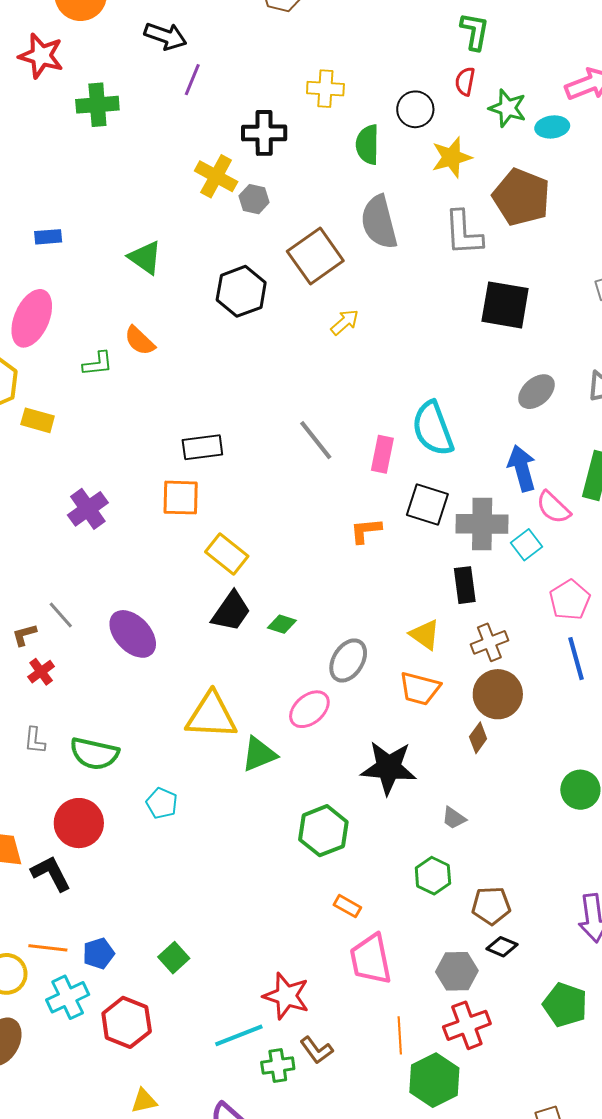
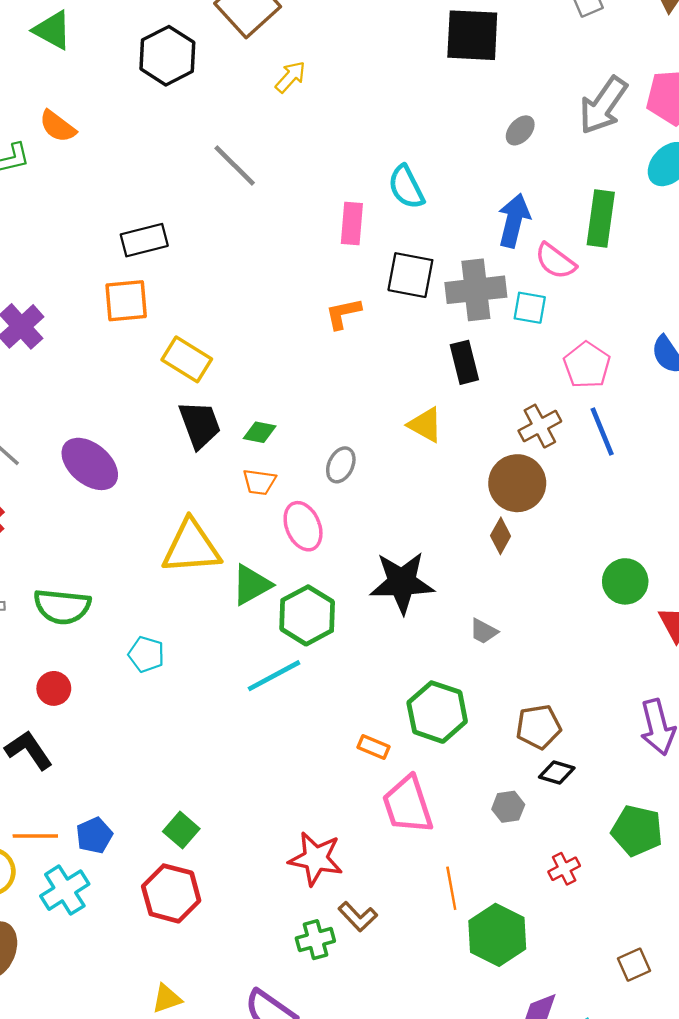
gray ellipse: (536, 392) -> (520, 130), size x0.7
cyan semicircle: (433, 429) -> (406, 187), size x0.7
gray line: (316, 440) -> (235, 165), moved
blue arrow: (522, 468) -> (514, 220), turned 36
cyan square: (526, 545) -> (530, 308), turned -36
black trapezoid: (231, 611) -> (200, 425), turned -48
brown cross: (489, 642) -> (540, 426), moved
gray ellipse: (348, 660) -> (341, 465), size x0.7
orange trapezoid: (420, 688) -> (259, 482), moved, size x0.7
pink ellipse: (309, 709) -> (303, 526), turned -66
red circle: (79, 823) -> (54, 688), size x0.6
green hexagon: (323, 831) -> (307, 615), moved
green hexagon: (433, 876) -> (437, 712), moved, size x1.4
gray hexagon: (457, 971) -> (508, 807), size x0.7
red hexagon: (127, 1022) -> (171, 893), moved
red cross: (467, 1025) -> (564, 869), moved, size x0.6
cyan line: (239, 1035) -> (274, 676), moved

